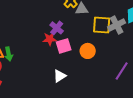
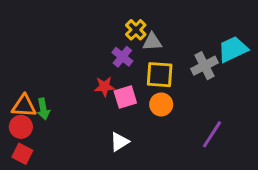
yellow square: (102, 25) -> (160, 75), moved
purple cross: (57, 28) -> (122, 57), moved

